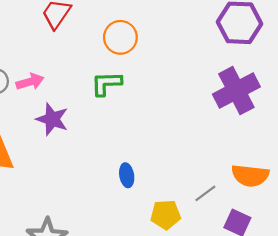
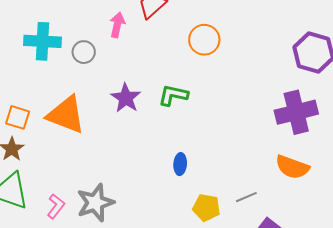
pink arrow: (30, 82) -> (117, 25), moved, turned -75
green L-shape: (106, 84) -> (173, 95), moved
orange semicircle: (250, 176) -> (292, 167), moved

